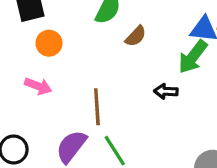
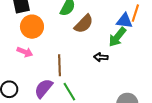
brown semicircle: (136, 36) -> (84, 24), size x1.5
orange circle: (49, 43) -> (32, 27), size x1.5

